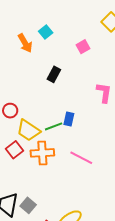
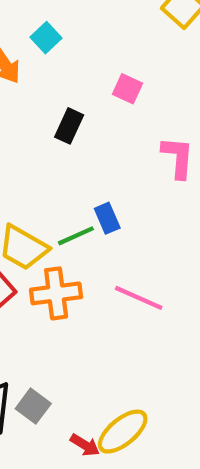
pink square: (83, 47) -> (128, 89), moved, turned -32
blue rectangle: (69, 119) -> (107, 218), turned -32

